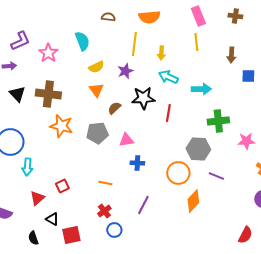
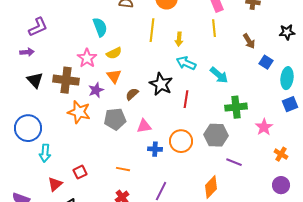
pink star: (48, 53) -> (87, 58), moved
brown arrow: (231, 55) -> (249, 41), turned -35
purple star: (125, 71) -> (96, 90), moved
blue square: (248, 76) -> (266, 62), turned 32
cyan arrow: (201, 89) -> (219, 75), turned 42
black star: (143, 98) -> (161, 84), turned 30
pink star: (246, 141) -> (264, 127), turned -30
orange circle: (178, 173) -> (181, 141), moved

